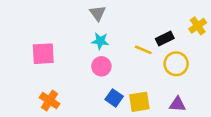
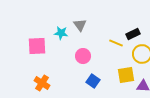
gray triangle: (98, 13) -> (80, 25), moved
cyan star: (100, 41) -> (61, 33), moved
yellow square: (139, 102) -> (126, 75), moved

